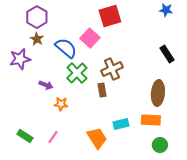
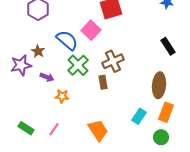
brown star: (37, 39) -> (38, 51), moved
purple star: (20, 59) -> (21, 65), moved
orange rectangle: (151, 120) -> (166, 112), moved, turned -72
cyan rectangle: (121, 124) -> (139, 116), moved, turned -42

